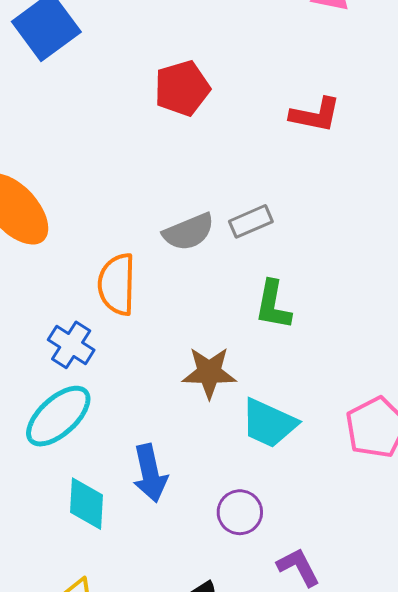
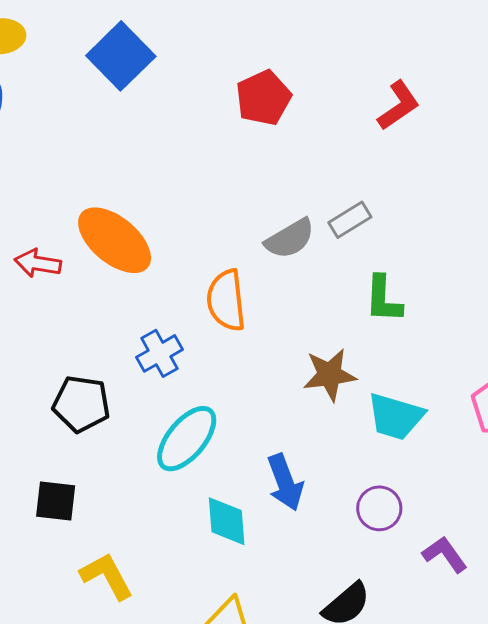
red L-shape: (315, 115) -> (399, 106), turned -38
blue cross: (71, 345) -> (159, 353), moved, turned 36

